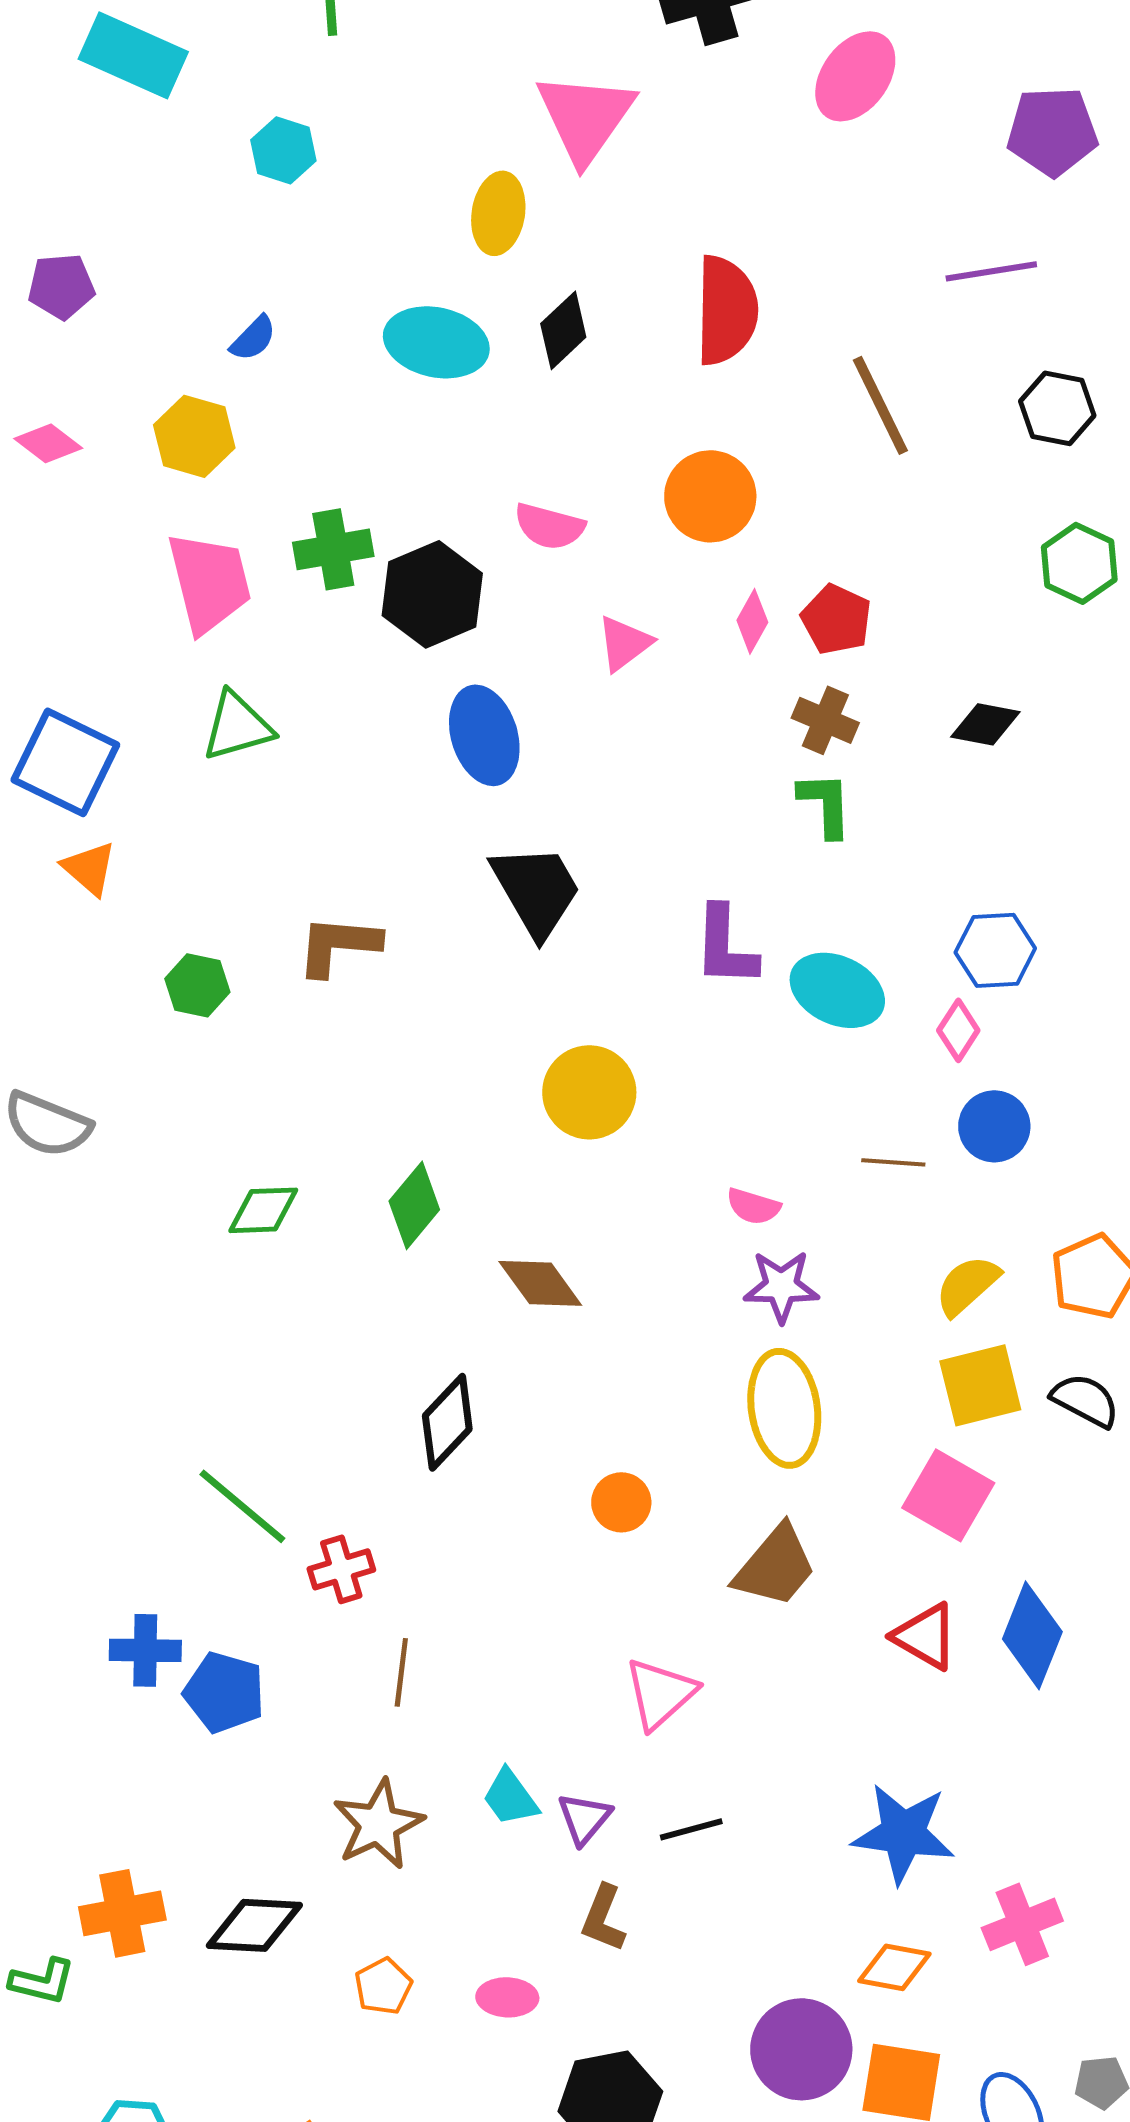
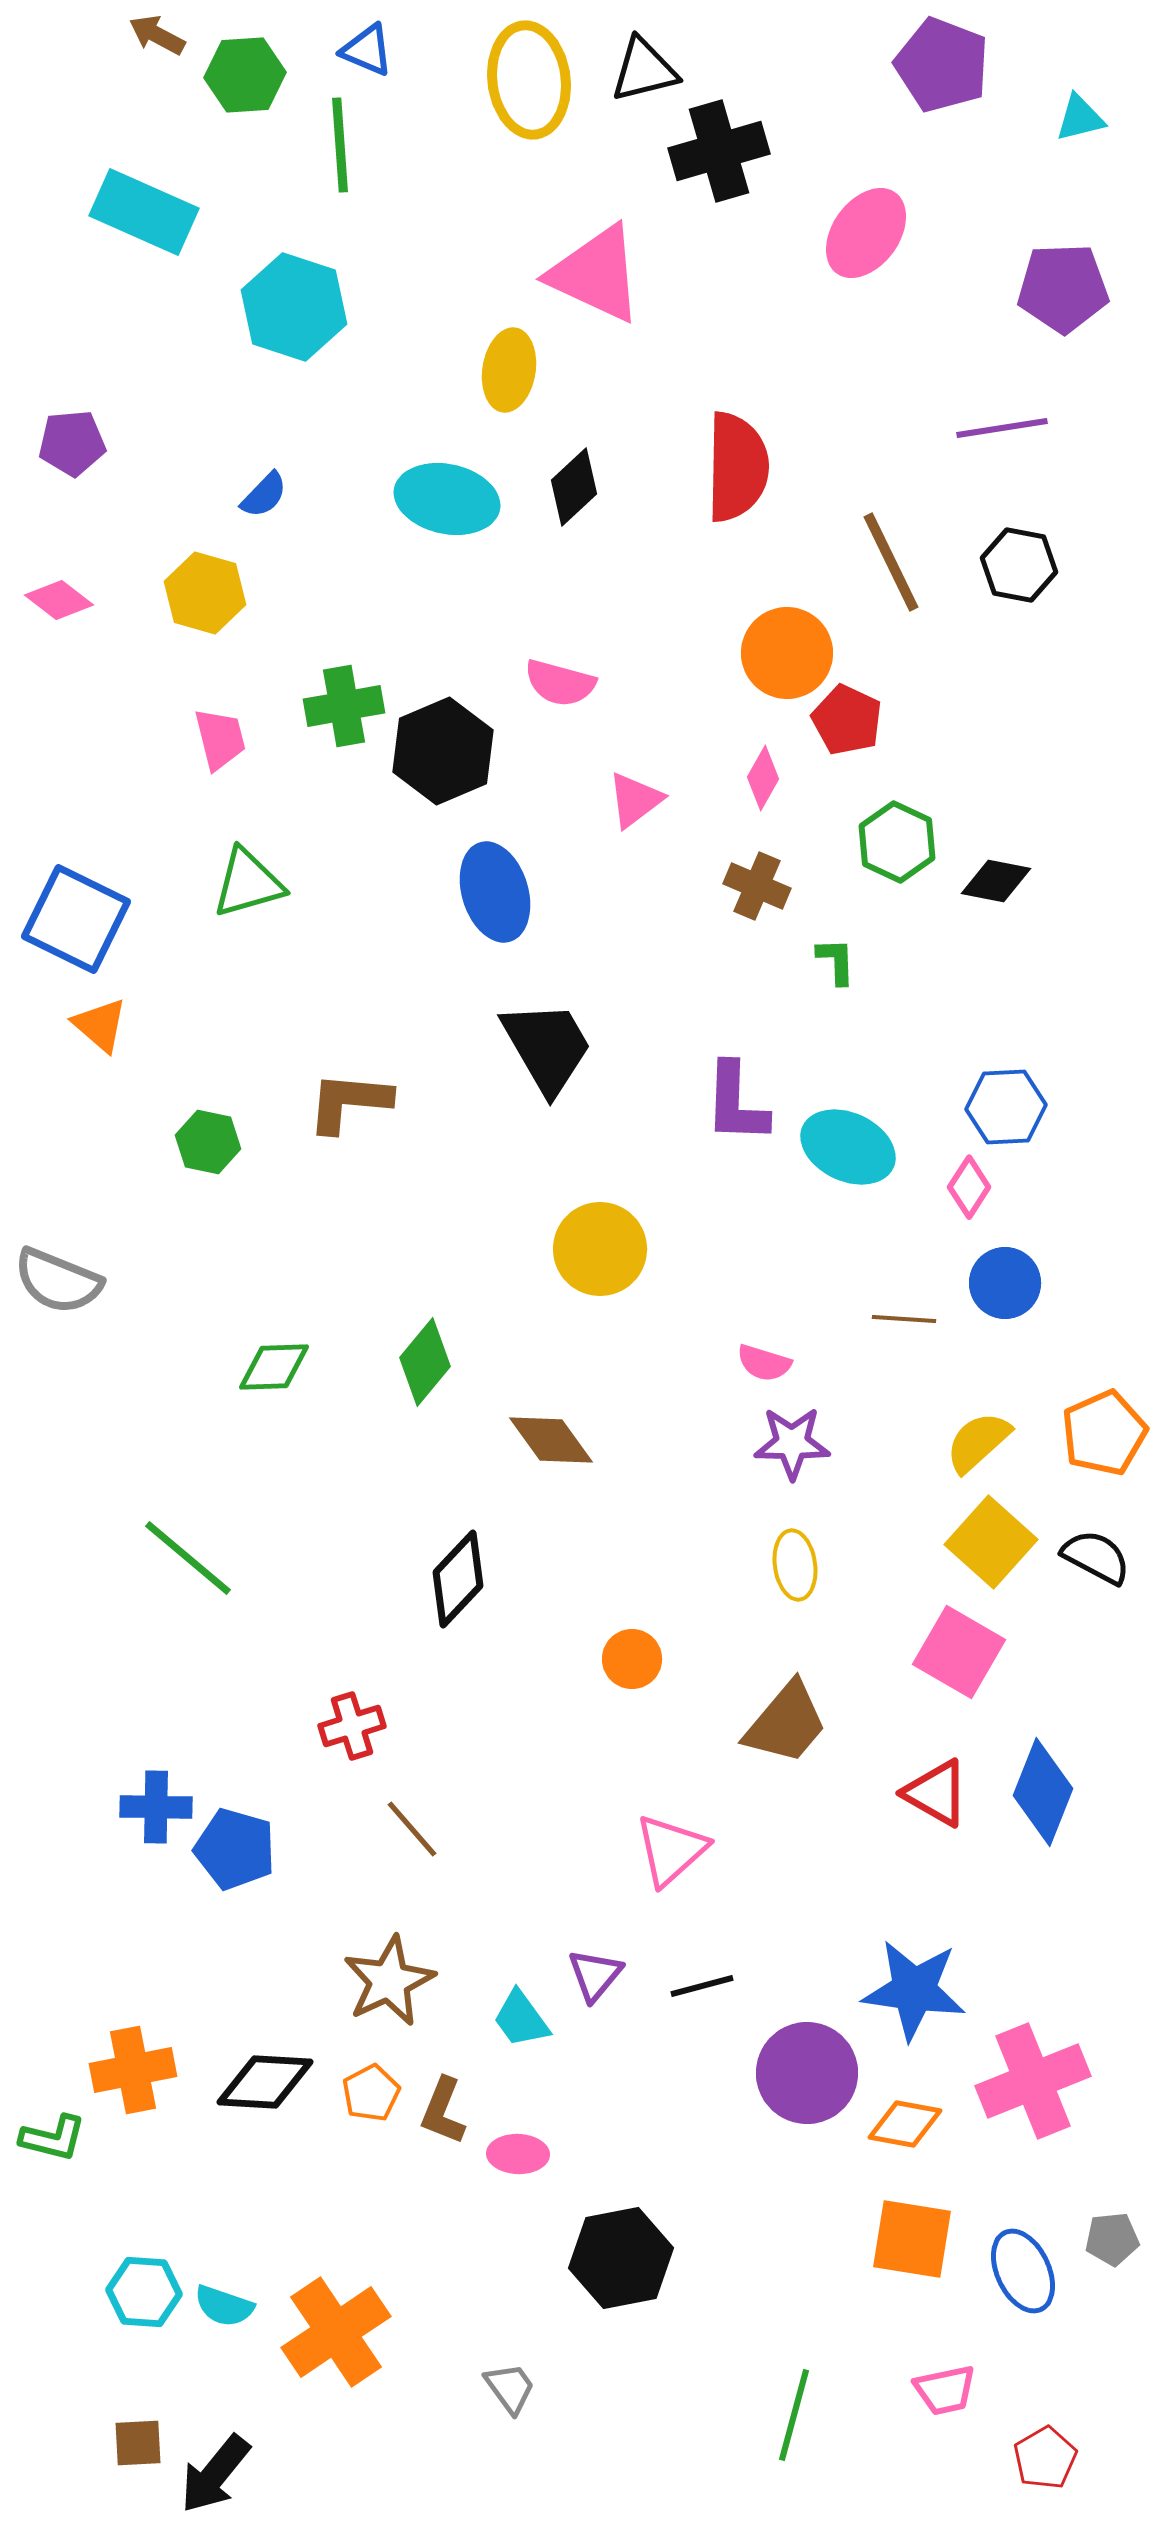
pink triangle: (585, 117) -> (596, 274), turned -40
cyan hexagon: (283, 150) -> (294, 307), size x1.6
black hexagon: (1057, 408) -> (1019, 565), moved
orange circle: (710, 496) -> (787, 653), moved
green hexagon: (1079, 563) -> (897, 842), moved
pink trapezoid: (209, 582) -> (220, 739), size x0.6
red pentagon: (836, 619) -> (847, 720), moved
brown cross: (825, 720) -> (757, 886), moved
green L-shape: (825, 804) -> (836, 961), size x0.7
yellow square: (980, 1385) -> (991, 1542), turned -34
yellow ellipse: (784, 1408) -> (795, 1565), size x0.6
green line: (242, 1506) -> (188, 1558), moved
brown line: (401, 1672) -> (412, 1829), turned -48
cyan trapezoid: (510, 1797) -> (521, 2019), moved
brown L-shape: (603, 1918) -> (443, 2111), moved
pink cross: (1022, 1924) -> (1033, 2081), size x1.4
orange pentagon: (383, 1986) -> (371, 2093), moved
purple circle: (801, 2049) -> (807, 2073), moved

